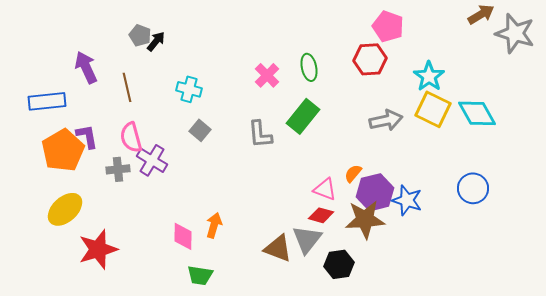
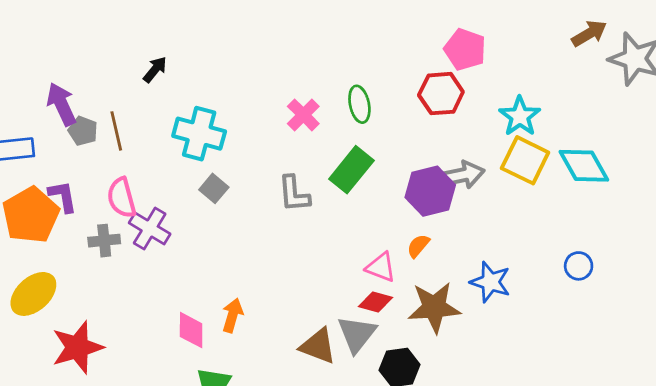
gray pentagon: (140, 35) -> (83, 131), moved
cyan cross: (189, 89) -> (199, 134), size x1.5
blue circle: (473, 188) -> (579, 266), size x0.7
purple hexagon: (375, 192) -> (430, 191), moved

